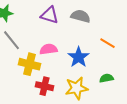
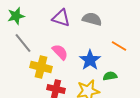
pink semicircle: (49, 49) -> (60, 52), turned 54
green semicircle: (107, 78) -> (110, 76), moved

